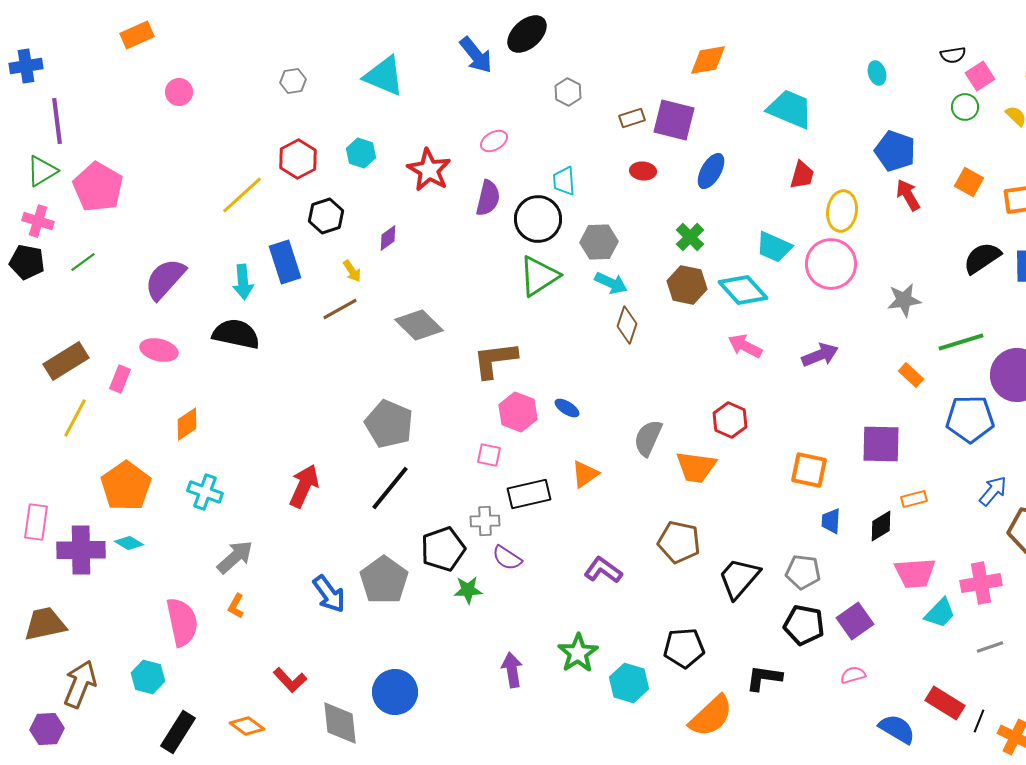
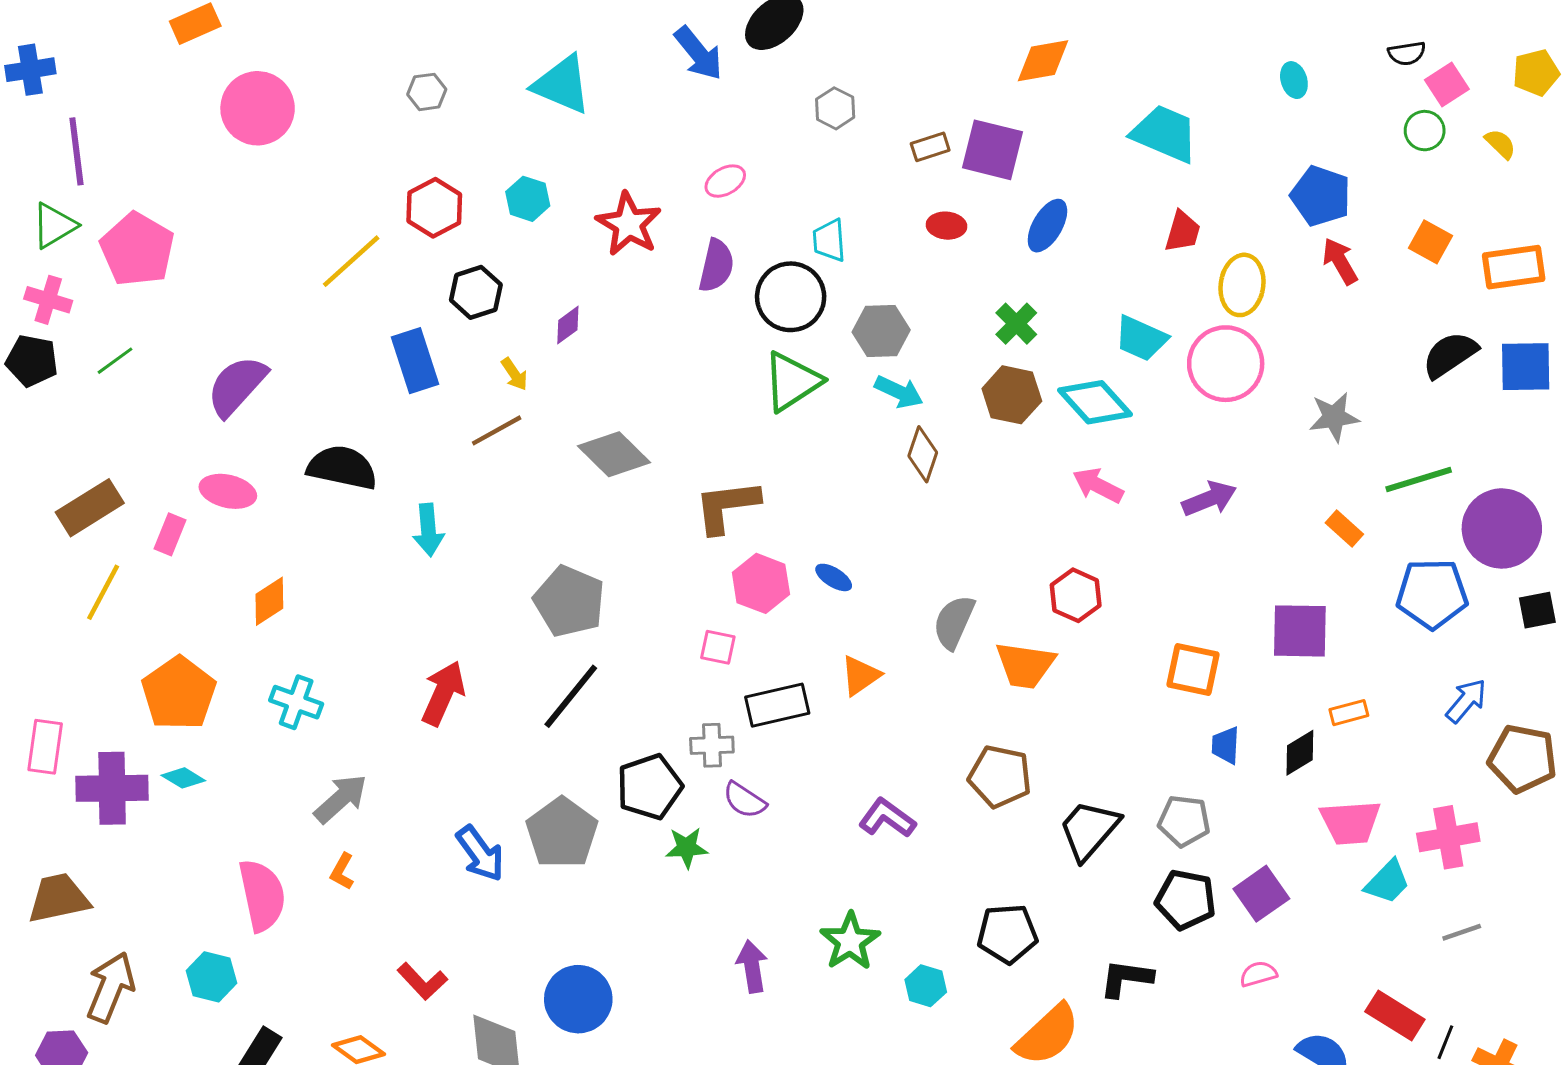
pink circle: (179, 92) -> (258, 108), size x1.8
cyan arrow: (243, 282) -> (428, 530), moved
cyan hexagon: (629, 683) -> (926, 986), size x0.7

